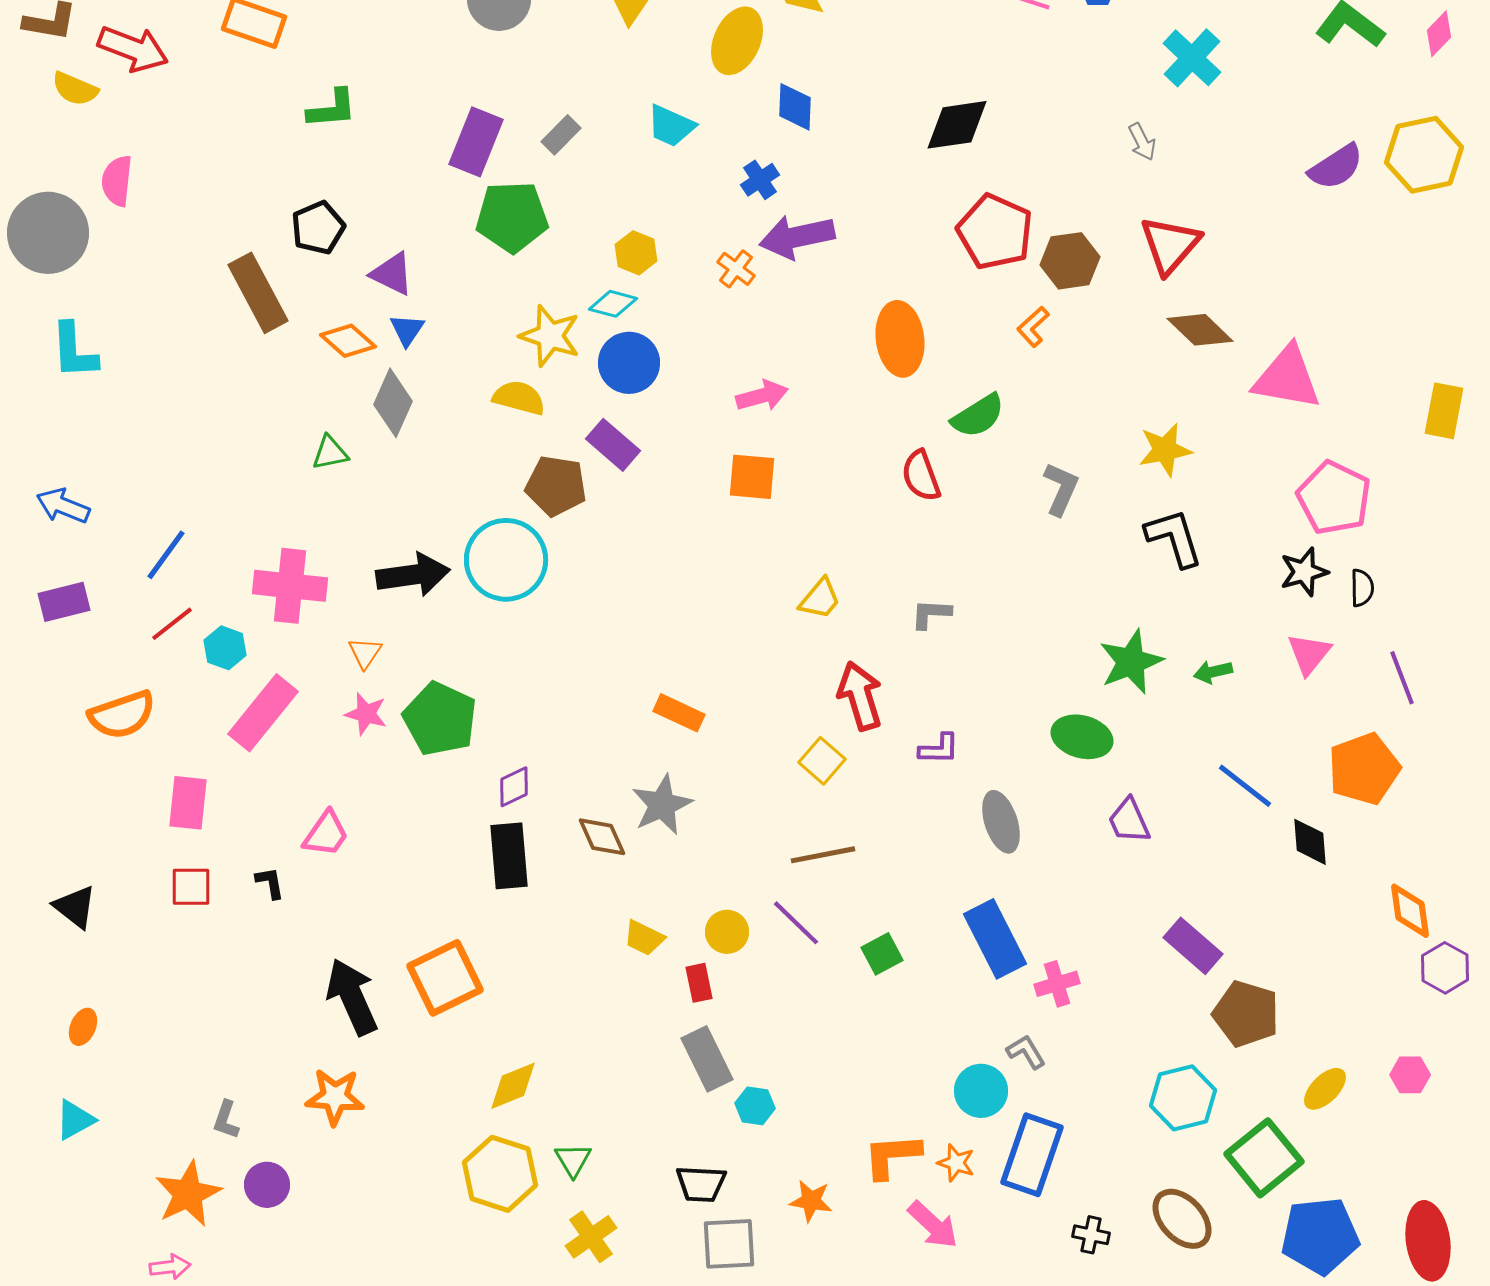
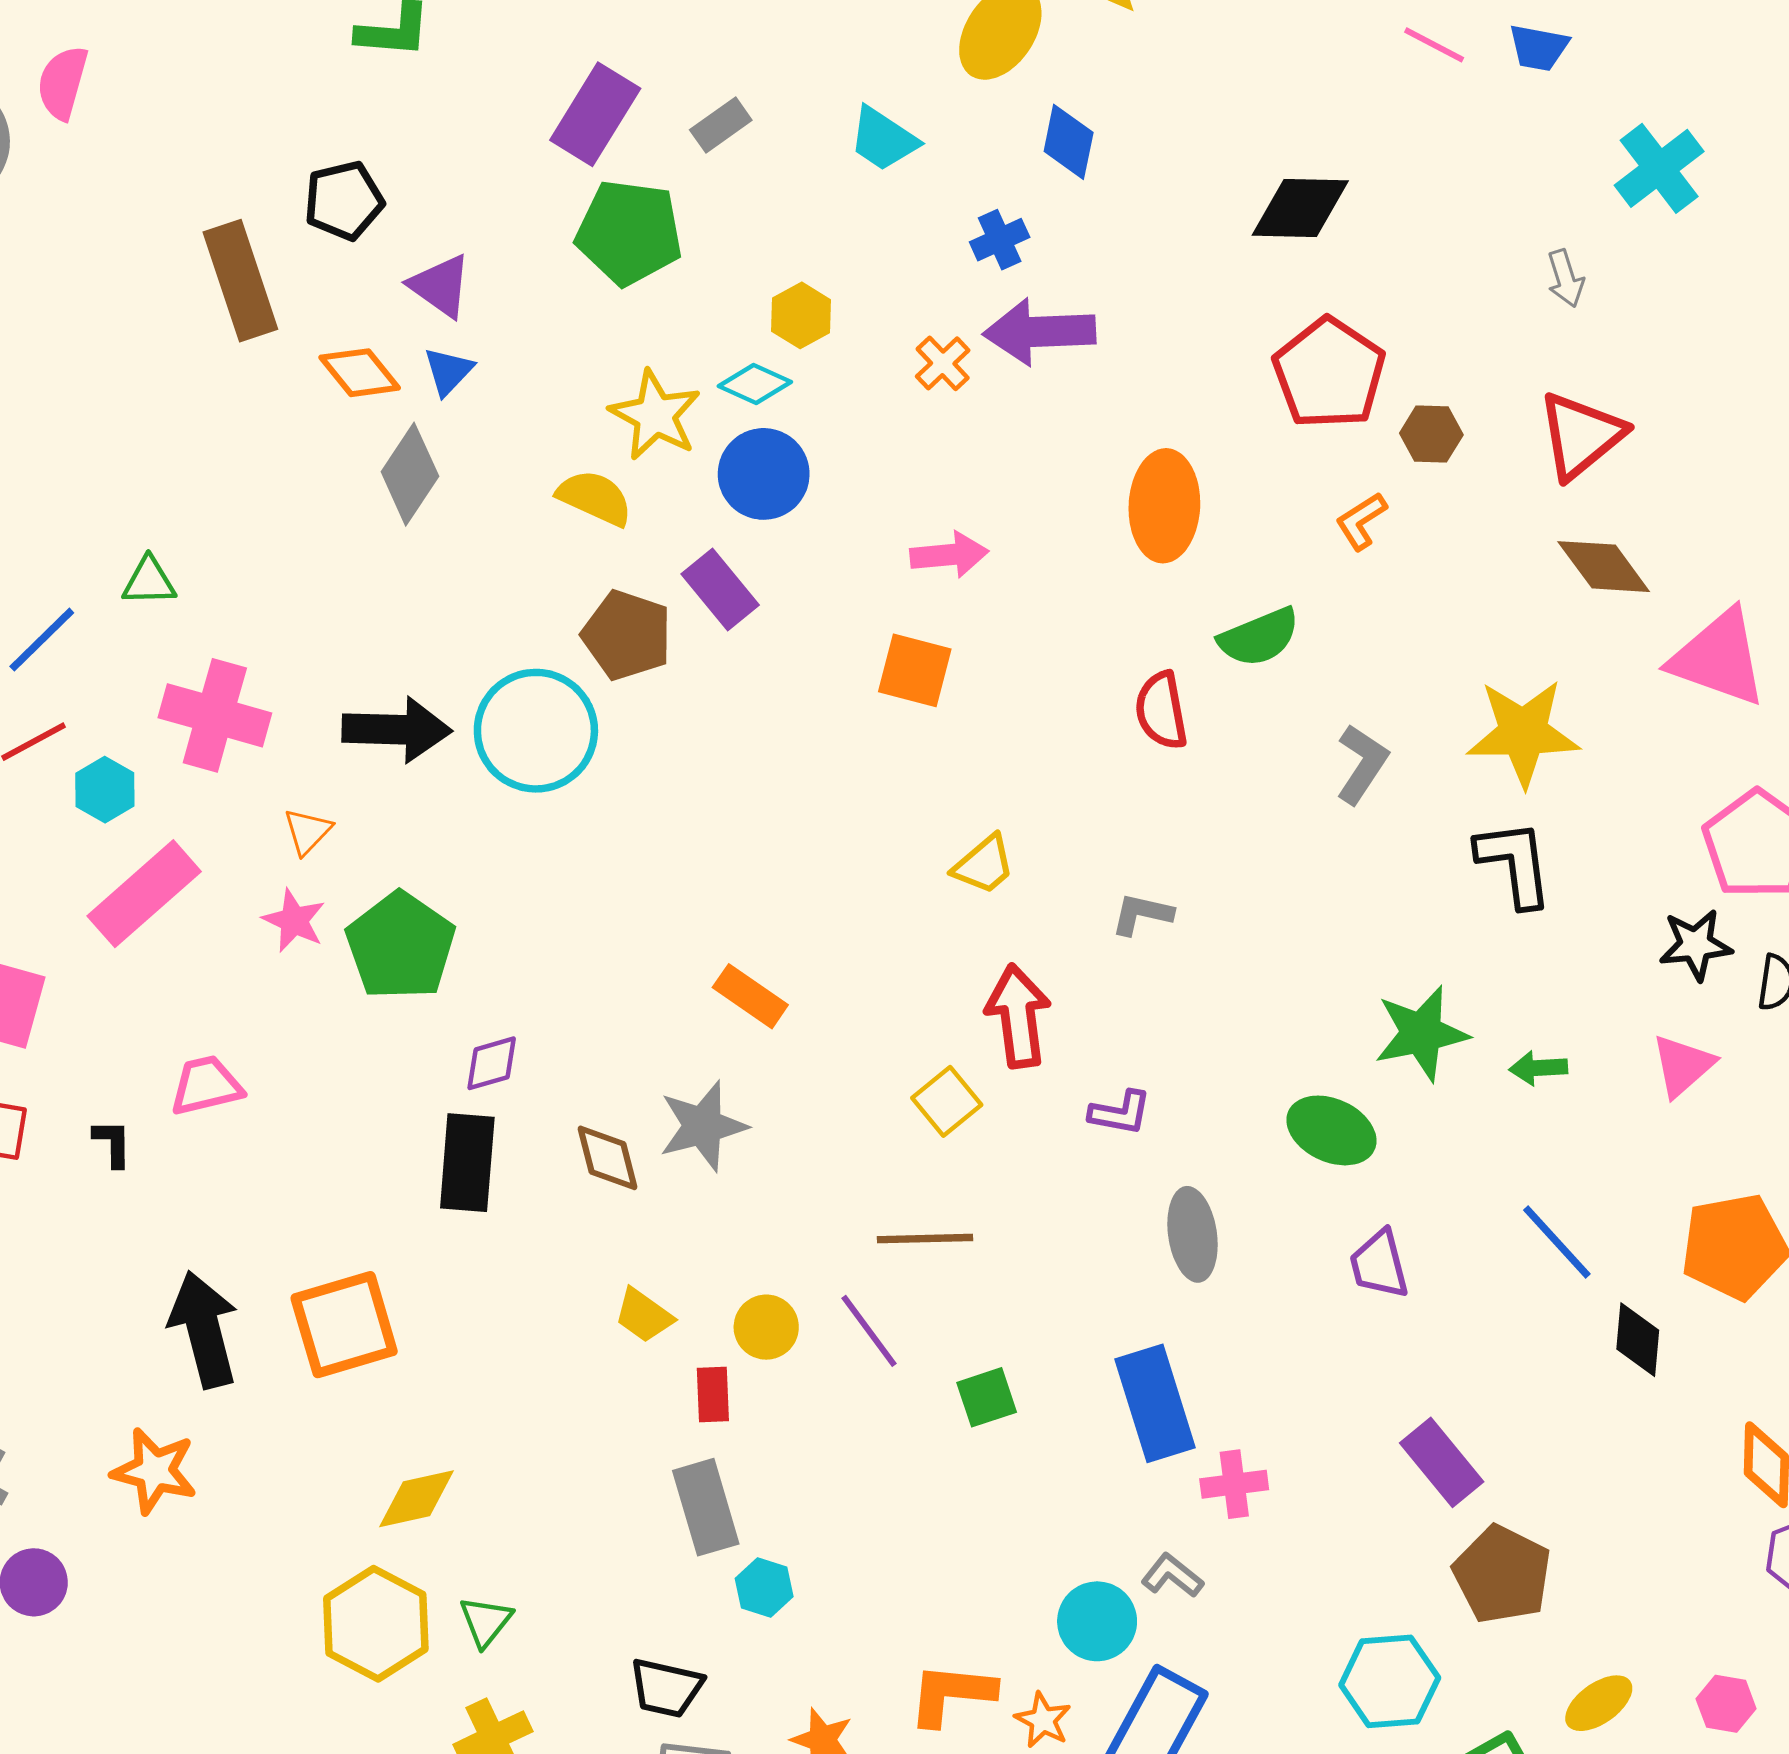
brown hexagon: (1070, 261) -> (1431, 434), size x0.7
yellow star: (1165, 450) -> (1523, 733), size x1.4
green triangle: (330, 453) -> (149, 581), moved
pink trapezoid: (326, 834) -> (206, 1085), turned -148
gray L-shape: (1026, 1052) -> (1172, 1576), turned -30

